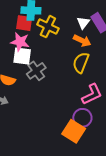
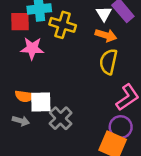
red square: (24, 23) -> (20, 22), moved
white square: (22, 56) -> (41, 102), moved
gray cross: (36, 71) -> (61, 118), moved

